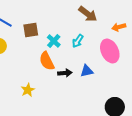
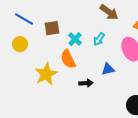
black arrow: (65, 73) -> (86, 83), moved
yellow star: (28, 90) -> (46, 74), moved, size x1.6

